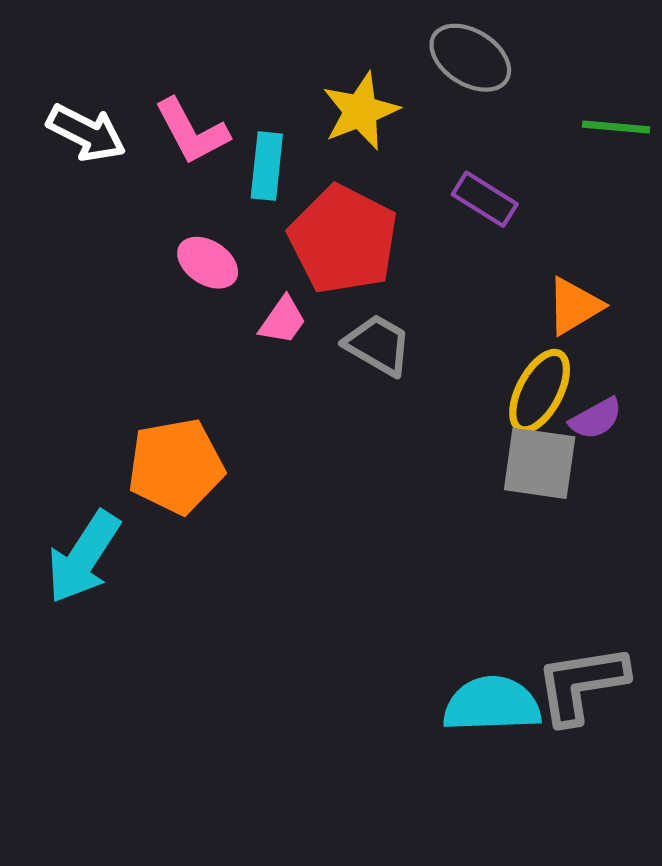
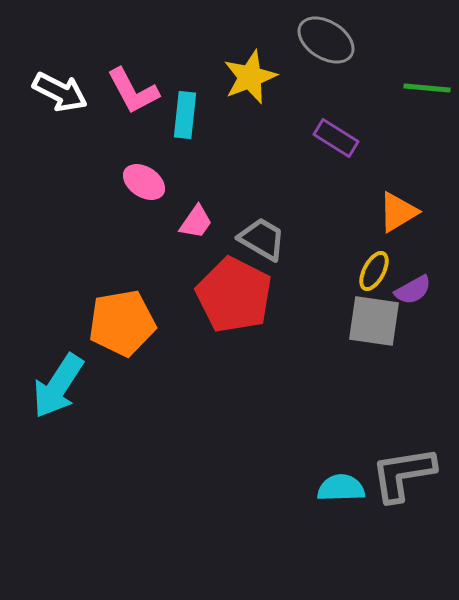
red pentagon: (343, 240) -> (234, 295), moved
yellow ellipse: (540, 391) -> (374, 271), size x0.7
cyan semicircle: (492, 704) -> (341, 488), size x0.7

